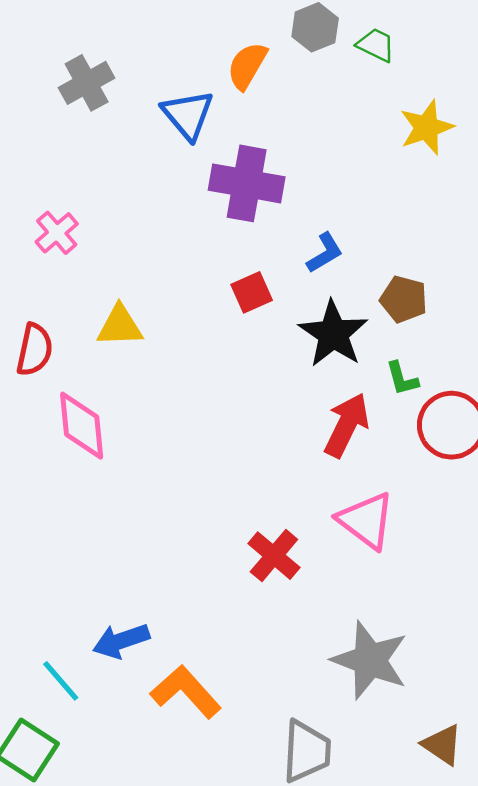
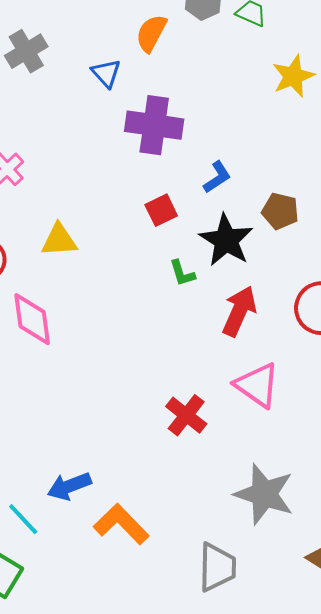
blue triangle: (188, 115) -> (106, 73), size x0.7
green L-shape: (402, 379) -> (182, 273), moved

